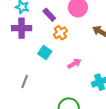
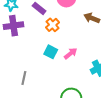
cyan square: (45, 52) -> (51, 52), moved

